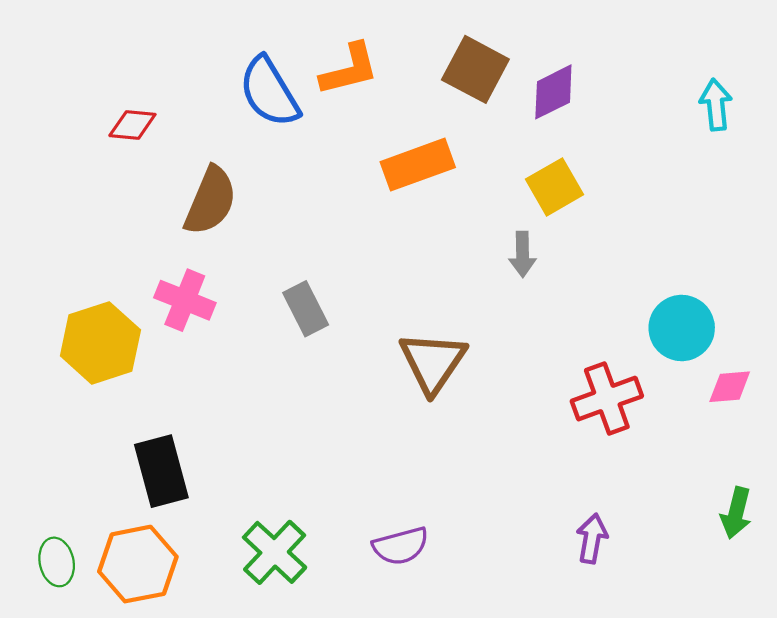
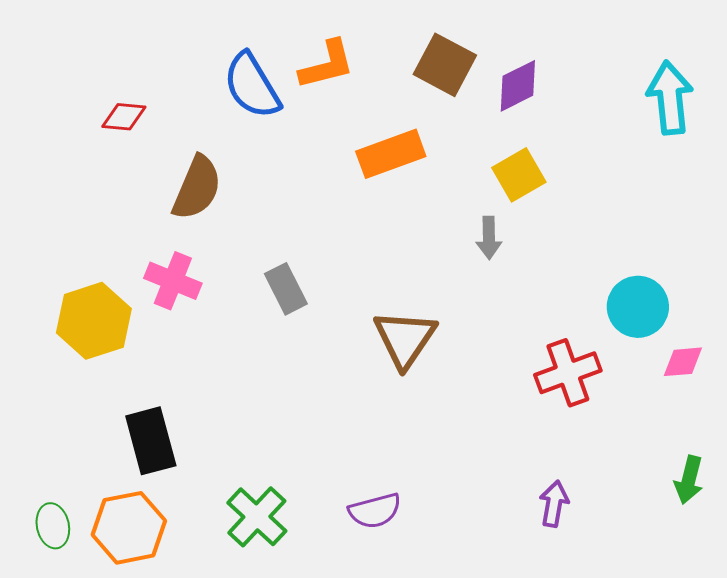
cyan arrow: (716, 105) -> (670, 98), size x1.5

